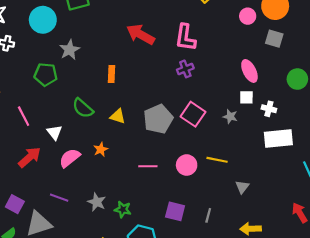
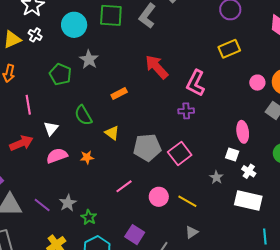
gray star: (70, 50) -> (89, 59), turned -30
orange rectangle: (112, 74) -> (119, 93), turned 42
gray star: (230, 116) -> (216, 177), moved
pink line: (148, 166) -> (124, 186), turned -54
gray triangle: (242, 187) -> (192, 232), moved
purple line: (59, 198) -> (42, 205), moved

